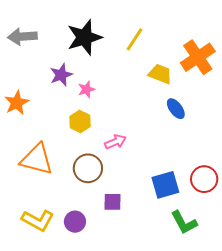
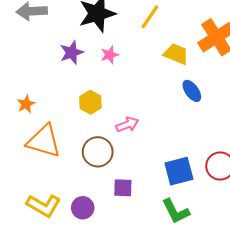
pink star: (86, 89) -> (110, 55), moved
orange star: (17, 103) -> (26, 104), moved, size x0.7
green L-shape: (184, 223) -> (176, 211), moved

